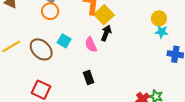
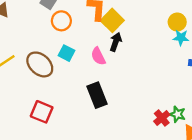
orange circle: (50, 11) -> (61, 21), moved
black rectangle: (89, 77) -> (97, 95), size x1.5

